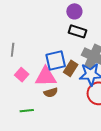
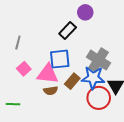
black rectangle: (78, 31) -> (68, 30), moved, turned -72
brown rectangle: (71, 68) -> (72, 81), moved
green line: (27, 111) -> (13, 104), moved

